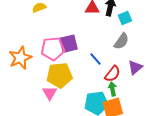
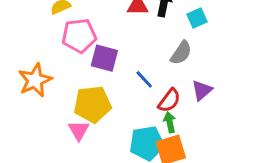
cyan square: (125, 18) -> (197, 18), moved
purple square: (68, 44) -> (104, 58), turned 30
pink pentagon: (53, 49) -> (79, 36), moved

